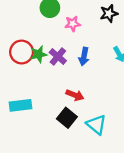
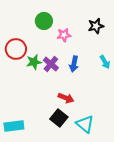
red circle: (22, 52) -> (16, 49), moved
cyan rectangle: (20, 105) -> (14, 126), moved

